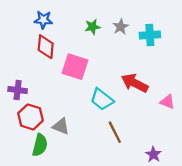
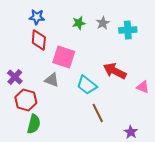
purple cross: (18, 90) -> (15, 77), turned 35
gray triangle: (61, 126) -> (52, 80), moved

